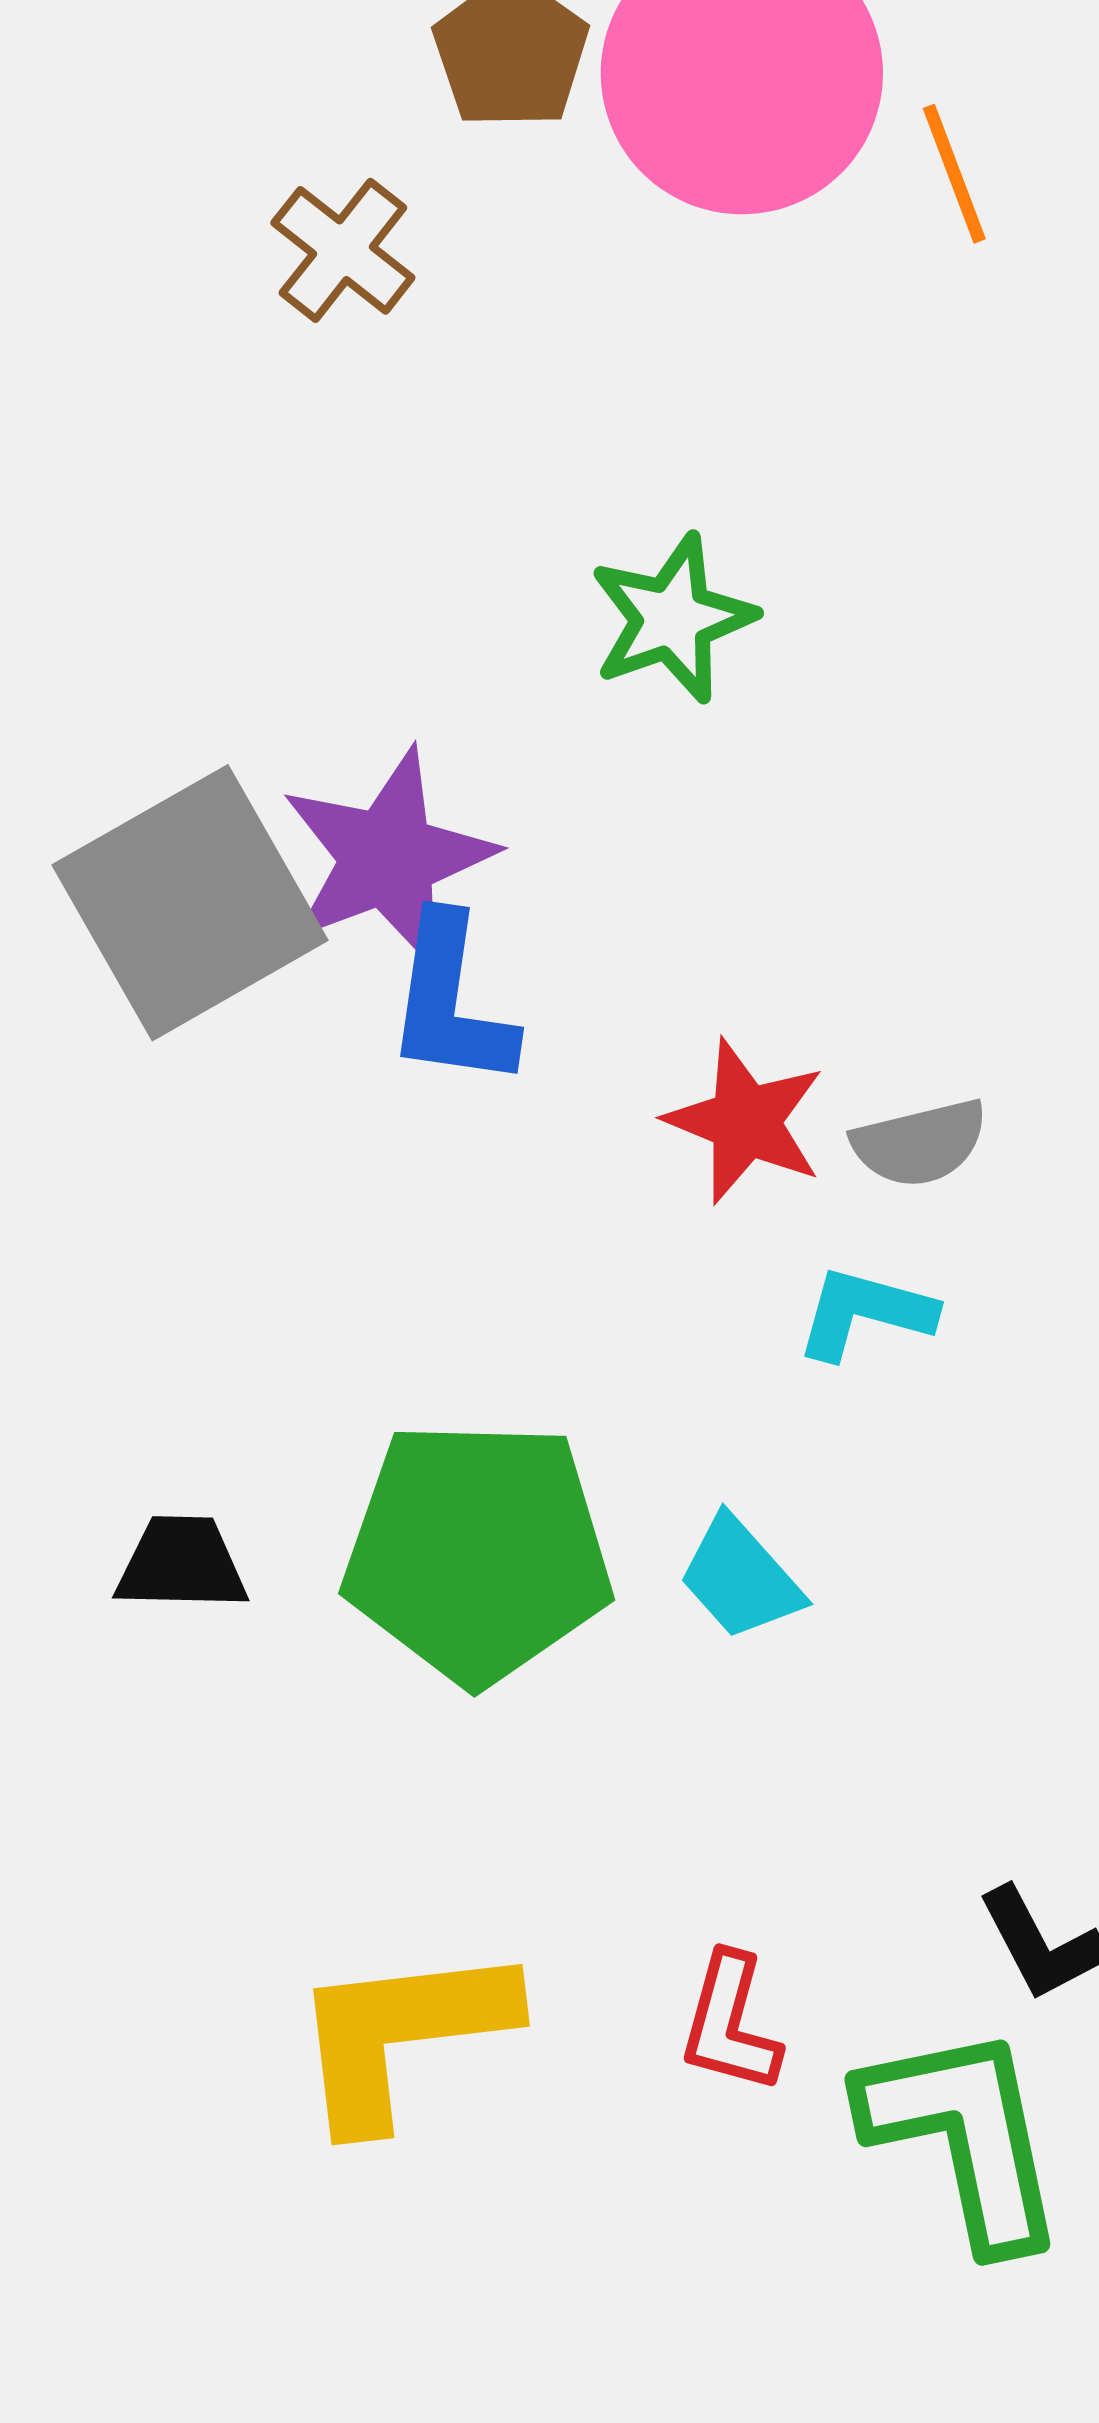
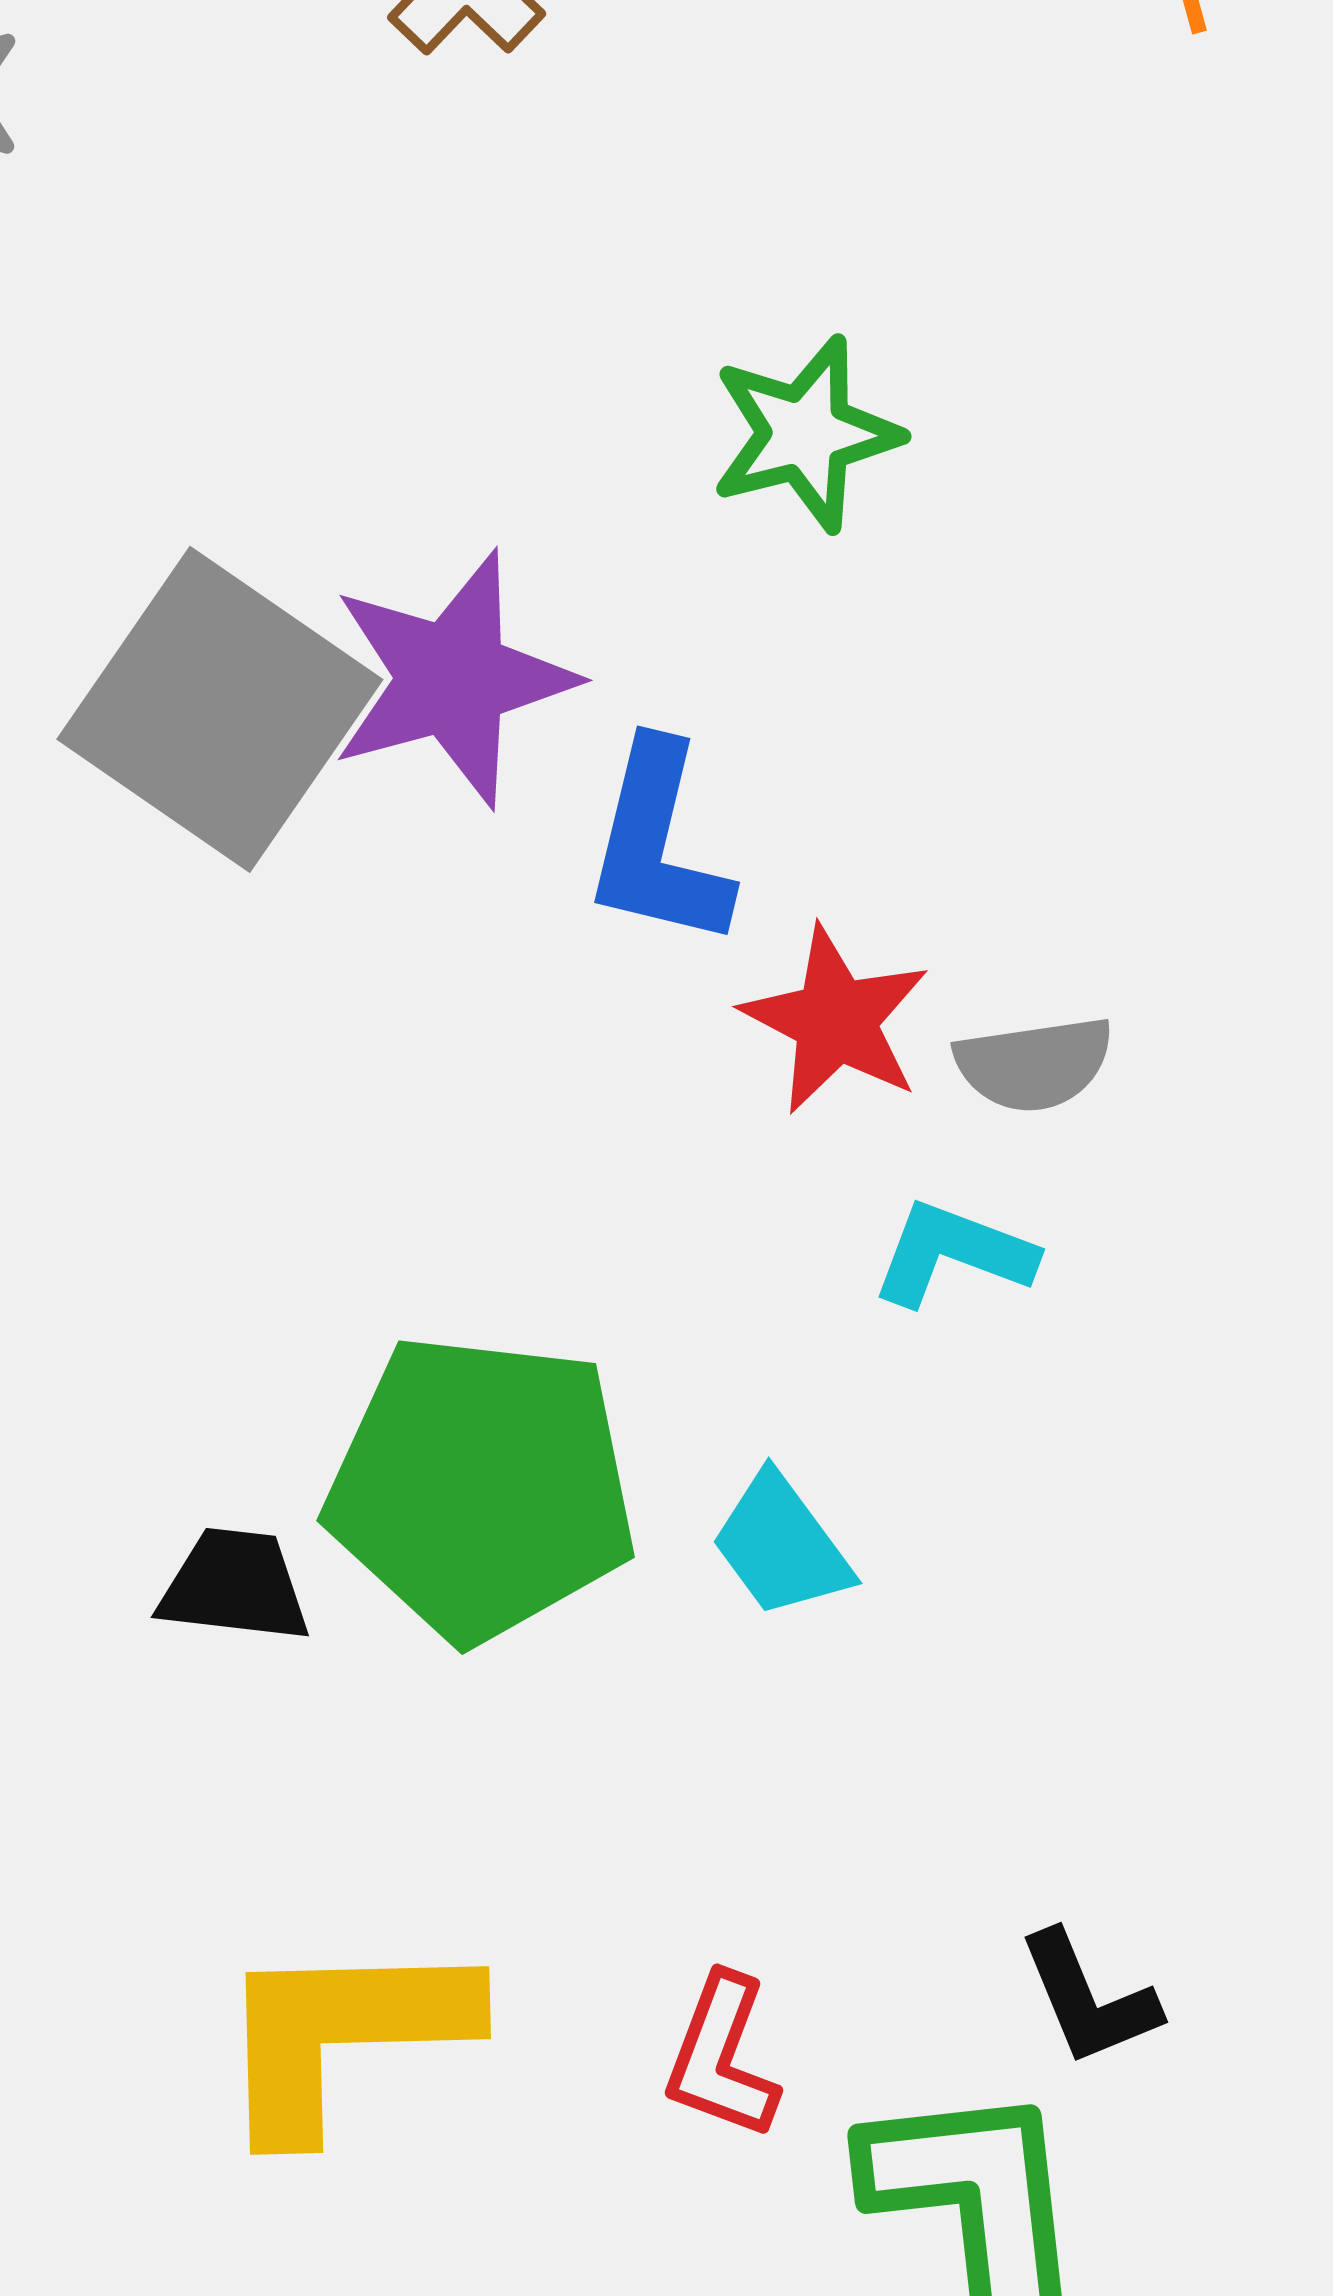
gray square: (190, 903) -> (220, 709), turned -31
blue L-shape: (451, 1002) -> (658, 845), moved
black trapezoid: (182, 1564) -> (235, 1586), moved

